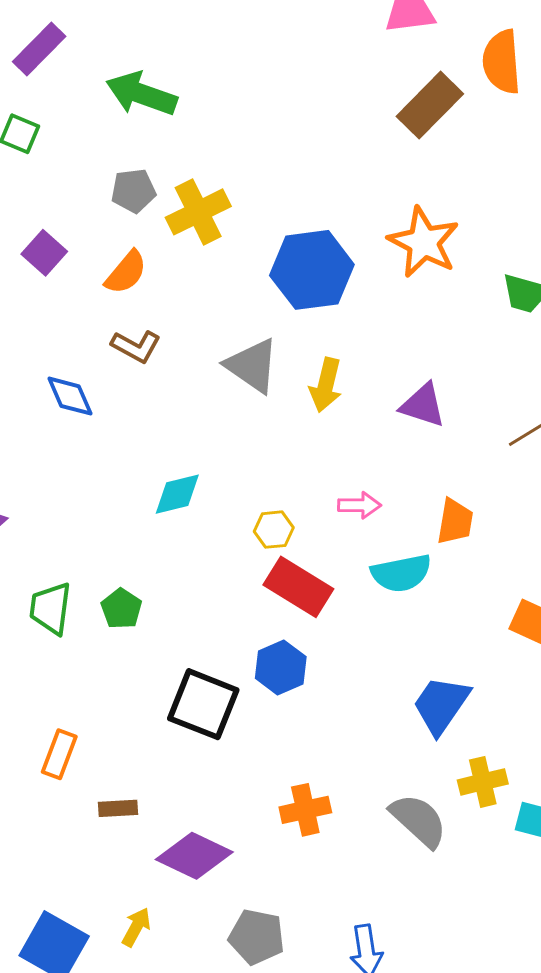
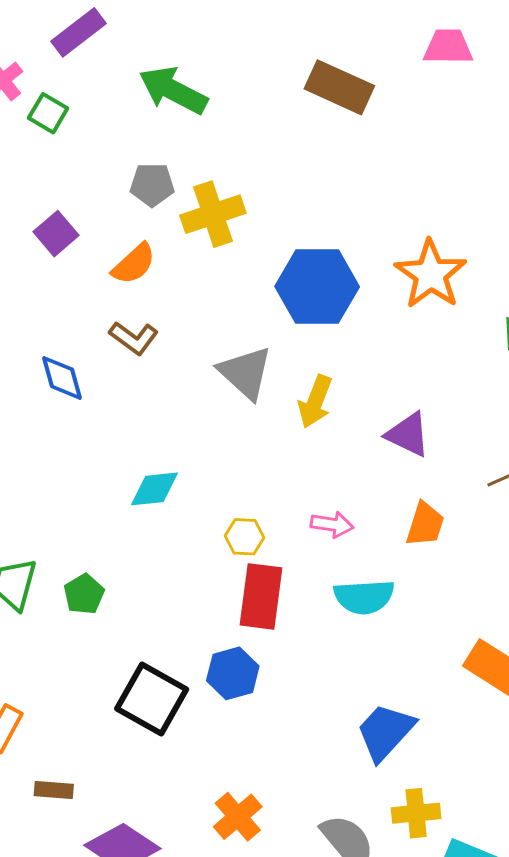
brown rectangle: (430, 105) -> (339, 87), moved, turned 62
orange trapezoid: (455, 522) -> (425, 524), moved
red rectangle: (298, 587) -> (261, 596), turned 58
orange cross: (305, 810) -> (238, 817), turned -36

